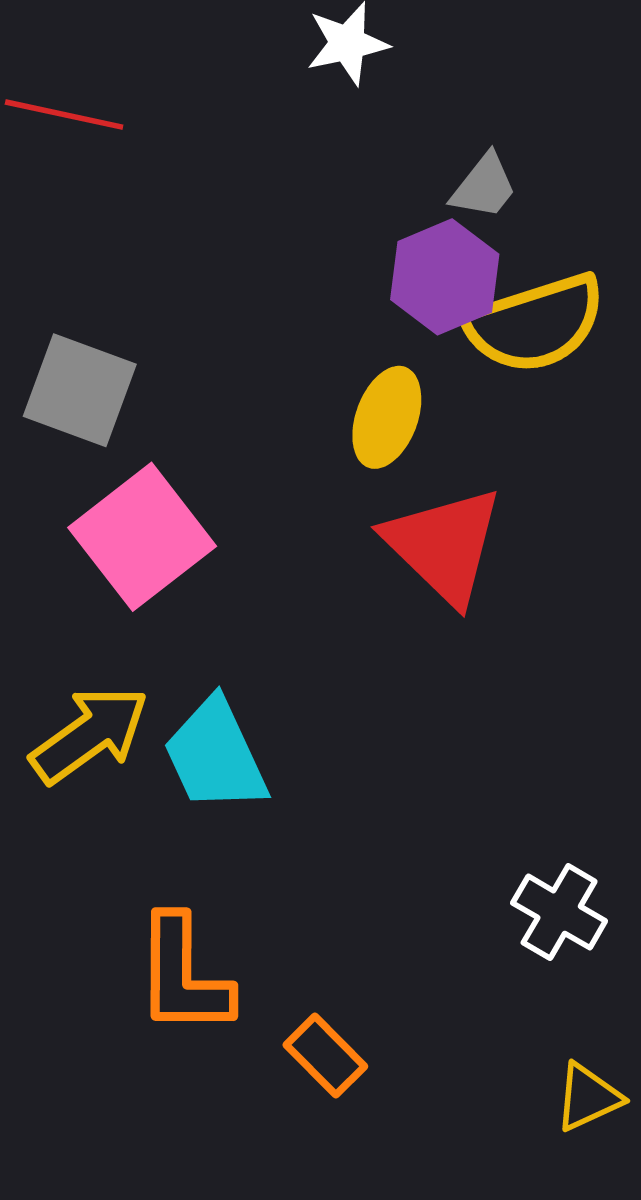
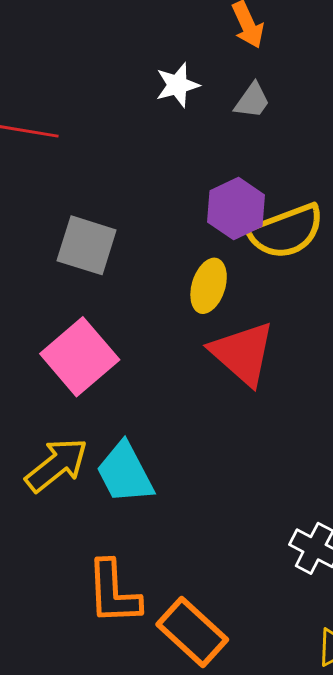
gray trapezoid: (484, 186) -> (252, 101), moved
gray square: (80, 390) -> (87, 245), moved
orange rectangle: (325, 1056) -> (192, 632), size x1.6

